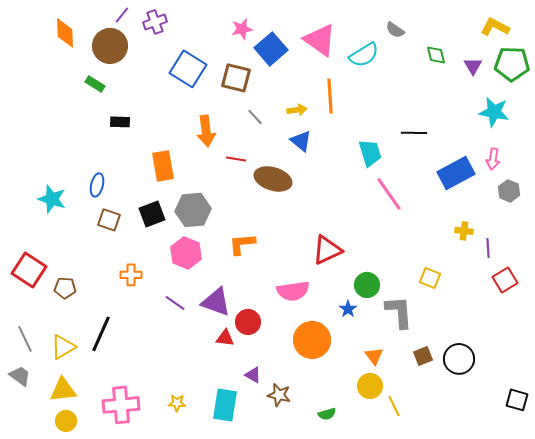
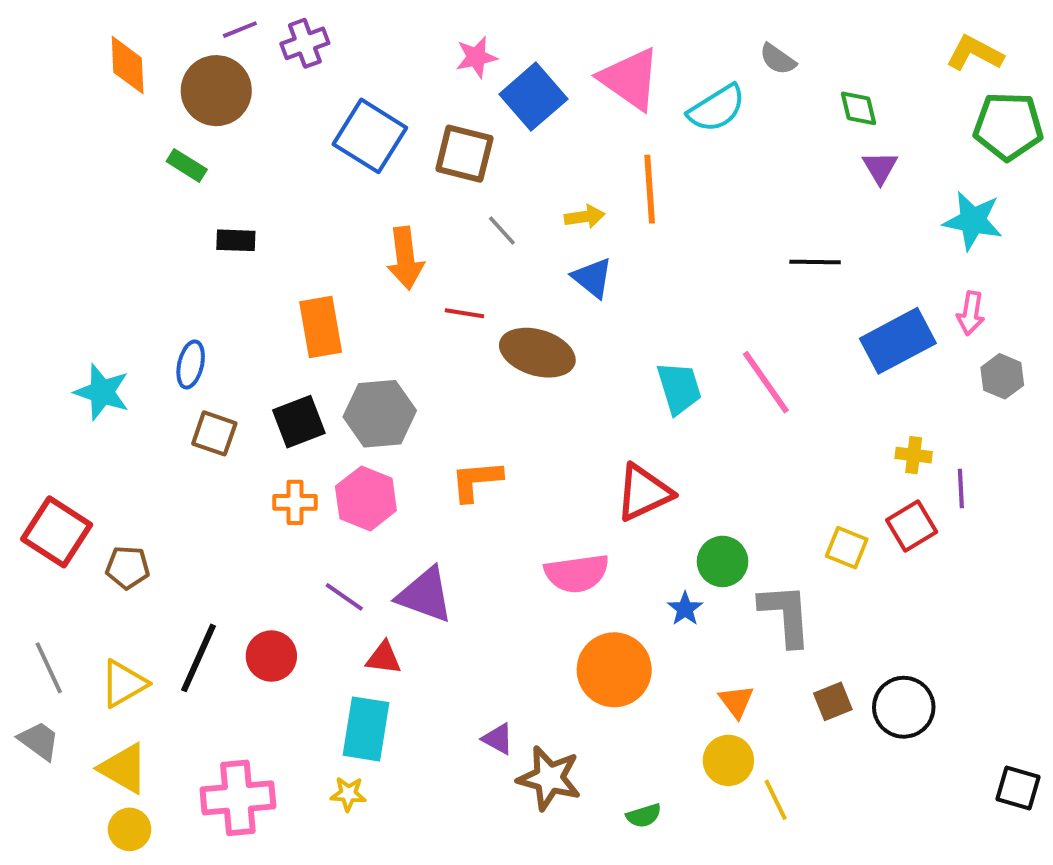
purple line: (122, 15) -> (240, 30), turned 30
purple triangle: (473, 66) -> (880, 167), moved
cyan trapezoid: (370, 153) -> (679, 388), moved
orange cross: (131, 275) -> (295, 502), moved
red square: (505, 280) -> (912, 526), moved
red circle: (248, 322) -> (271, 656), moved
red triangle: (225, 338) -> (384, 658), moved
yellow triangle: (63, 390) -> (124, 768), turned 36
brown star: (279, 395) -> (549, 778), size x1.4
cyan rectangle: (225, 405) -> (366, 729), moved

